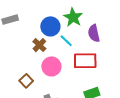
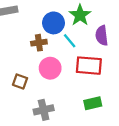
brown cross: (39, 45) -> (39, 43), turned 32
brown square: (26, 81) -> (20, 81), turned -32

